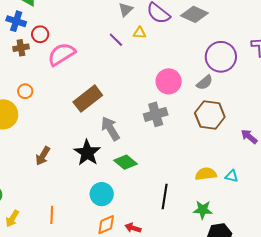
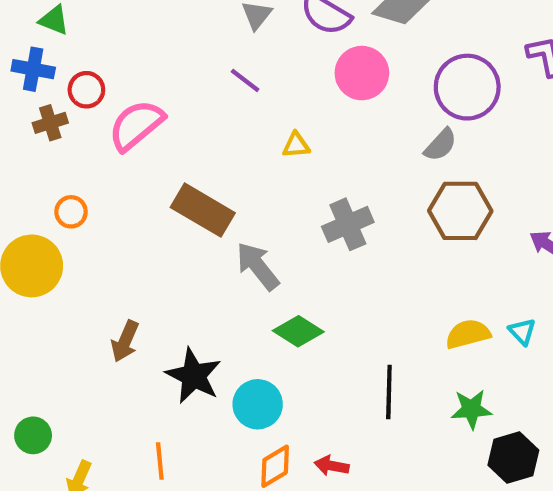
yellow triangle: (140, 33) -> (296, 145), moved
pink circle: (169, 81) -> (362, 73), moved
brown rectangle: (88, 99) -> (203, 210), turned 76
black star: (87, 153) -> (194, 376), moved
cyan triangle: (232, 176) -> (522, 332), turned 40

